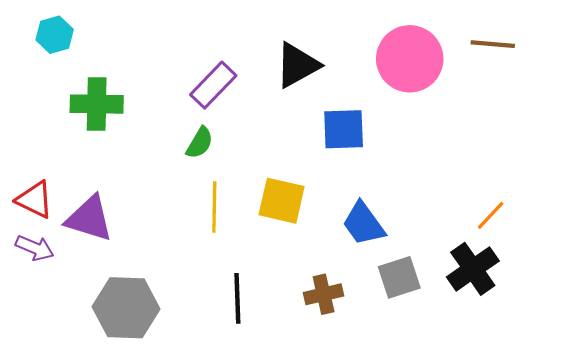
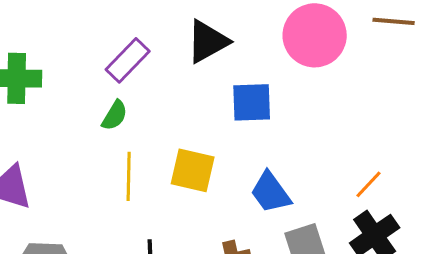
orange line: (491, 215) -> (369, 184), moved

